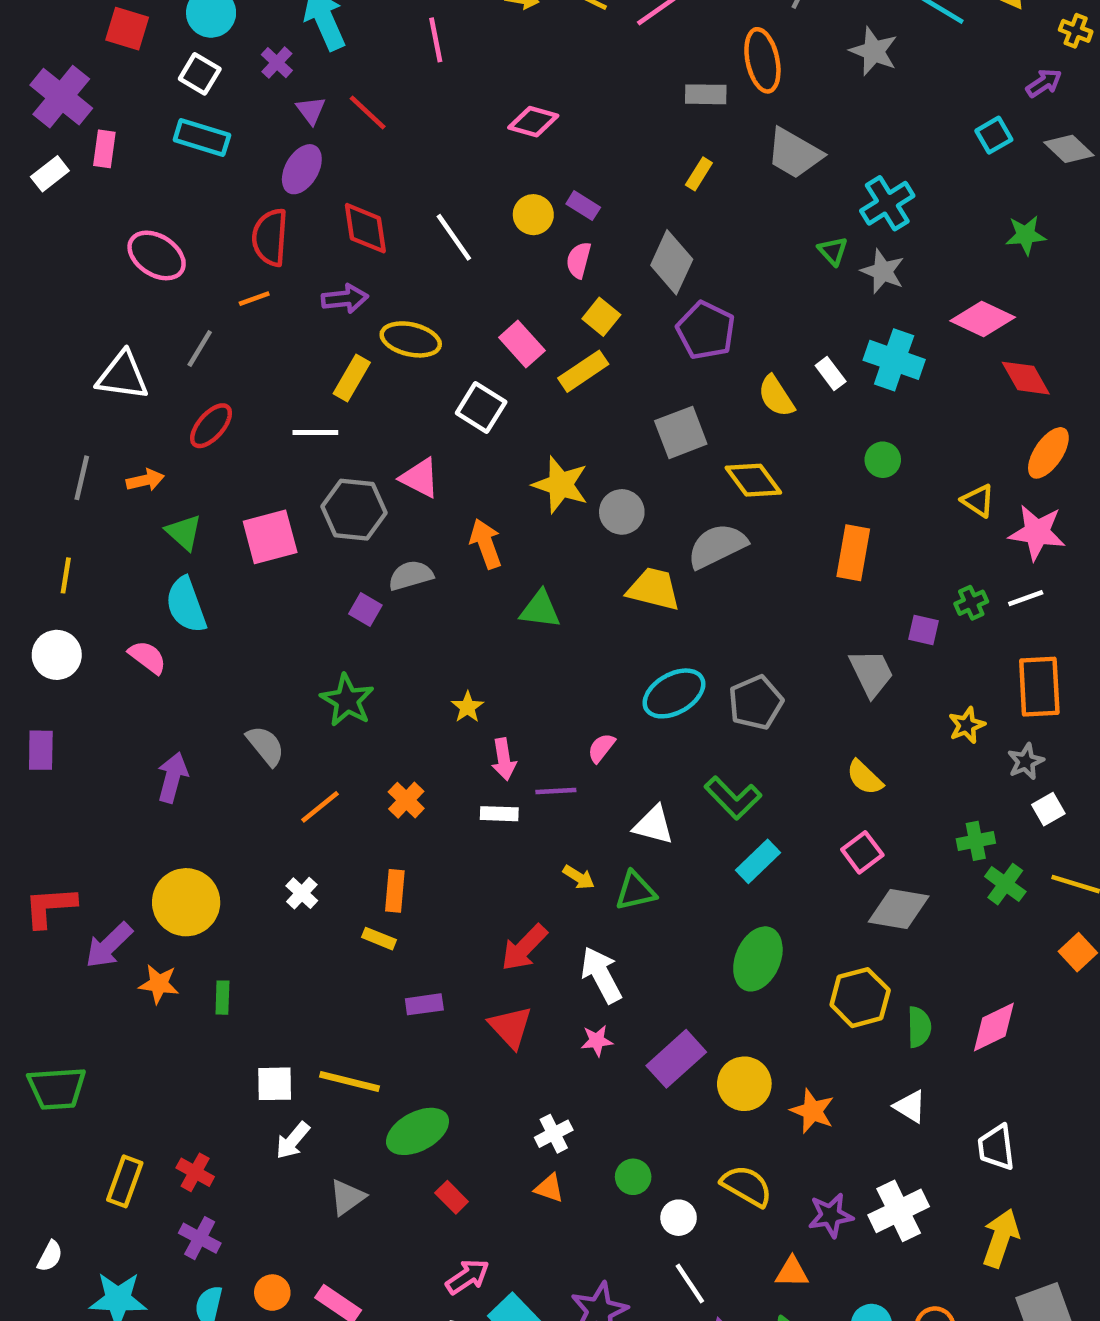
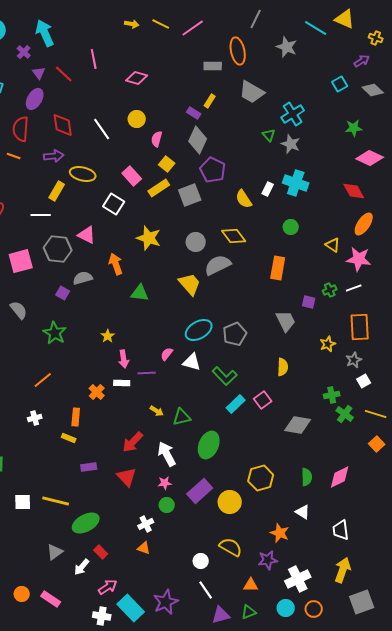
pink line: (436, 40) -> (94, 59), moved
purple rectangle: (583, 206) -> (194, 113), moved
orange line: (254, 299) -> (14, 156), turned 40
pink diamond: (983, 319) -> (370, 158), moved
white rectangle: (831, 373) -> (268, 189), turned 64
gray square: (681, 432) -> (190, 195), moved
gray circle: (622, 512) -> (196, 242), moved
yellow trapezoid: (654, 589) -> (190, 284), turned 35
gray semicircle: (265, 746) -> (19, 310), moved
yellow semicircle: (865, 777) -> (283, 367), turned -132
orange cross: (406, 800) -> (97, 392), moved
white triangle: (654, 825) -> (192, 362), moved
pink square: (862, 852) -> (263, 400), moved
white cross: (302, 893) -> (35, 418), turned 32
green ellipse: (758, 959) -> (209, 445), moved
yellow hexagon: (860, 998) -> (261, 478), moved
orange star: (812, 1111) -> (280, 533), moved
white arrow: (293, 1141) -> (82, 567), moved
green circle: (633, 1177) -> (167, 505), moved
white cross: (899, 1211) -> (298, 579), moved

